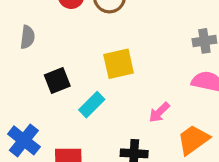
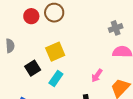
yellow square: (119, 64) -> (55, 52), moved

